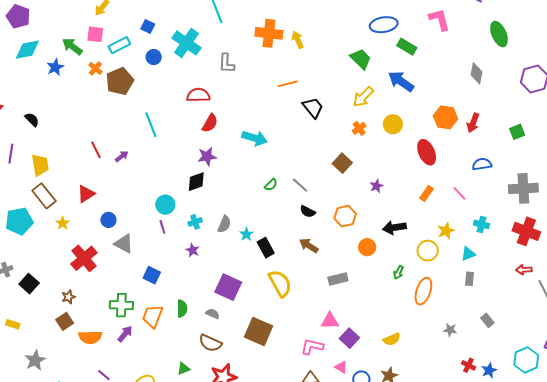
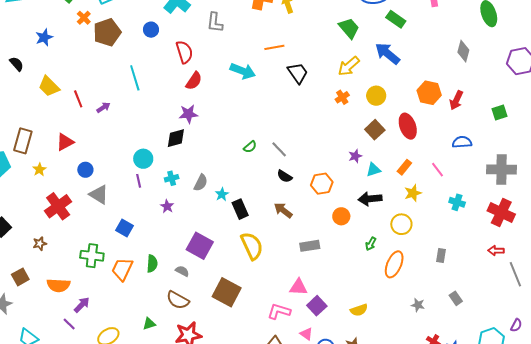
blue circle: (154, 57) -> (151, 30), moved
blue star: (55, 67) -> (44, 37), moved
red semicircle: (198, 95) -> (184, 52), turned 70
cyan arrow: (255, 138) -> (243, 71), moved
brown square: (342, 163) -> (375, 130), moved
yellow trapezoid: (40, 165) -> (49, 86), moved, turned 140
brown rectangle: (44, 196) -> (23, 141), turned 50
yellow star: (446, 231) -> (413, 193), moved
cyan triangle: (468, 254) -> (373, 170), moved
brown square: (65, 321) -> (20, 277), moved
purple arrow: (125, 334) -> (82, 305), moved

